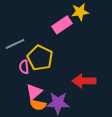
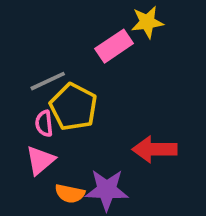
gray line: (15, 44) -> (48, 81), moved
pink triangle: (34, 92) -> (40, 160), moved

